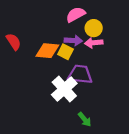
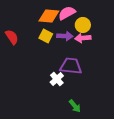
orange diamond: (47, 51) -> (49, 16), moved
yellow square: (65, 52) -> (46, 36), moved
white cross: (64, 89) -> (57, 79), size x0.6

